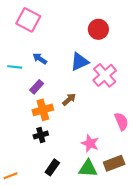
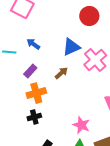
brown arrow: (69, 99) -> (61, 73), moved

